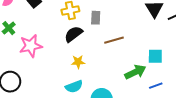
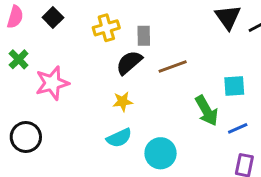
black semicircle: (73, 34) -> (129, 63), moved
green arrow: (135, 72) -> (207, 111), turned 90

